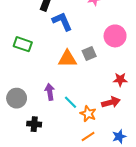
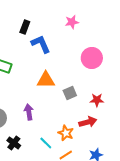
gray square: (89, 54) -> (70, 93), moved
cyan line: (70, 102) -> (46, 143), moved
black cross: (34, 124) -> (14, 143), turned 32

